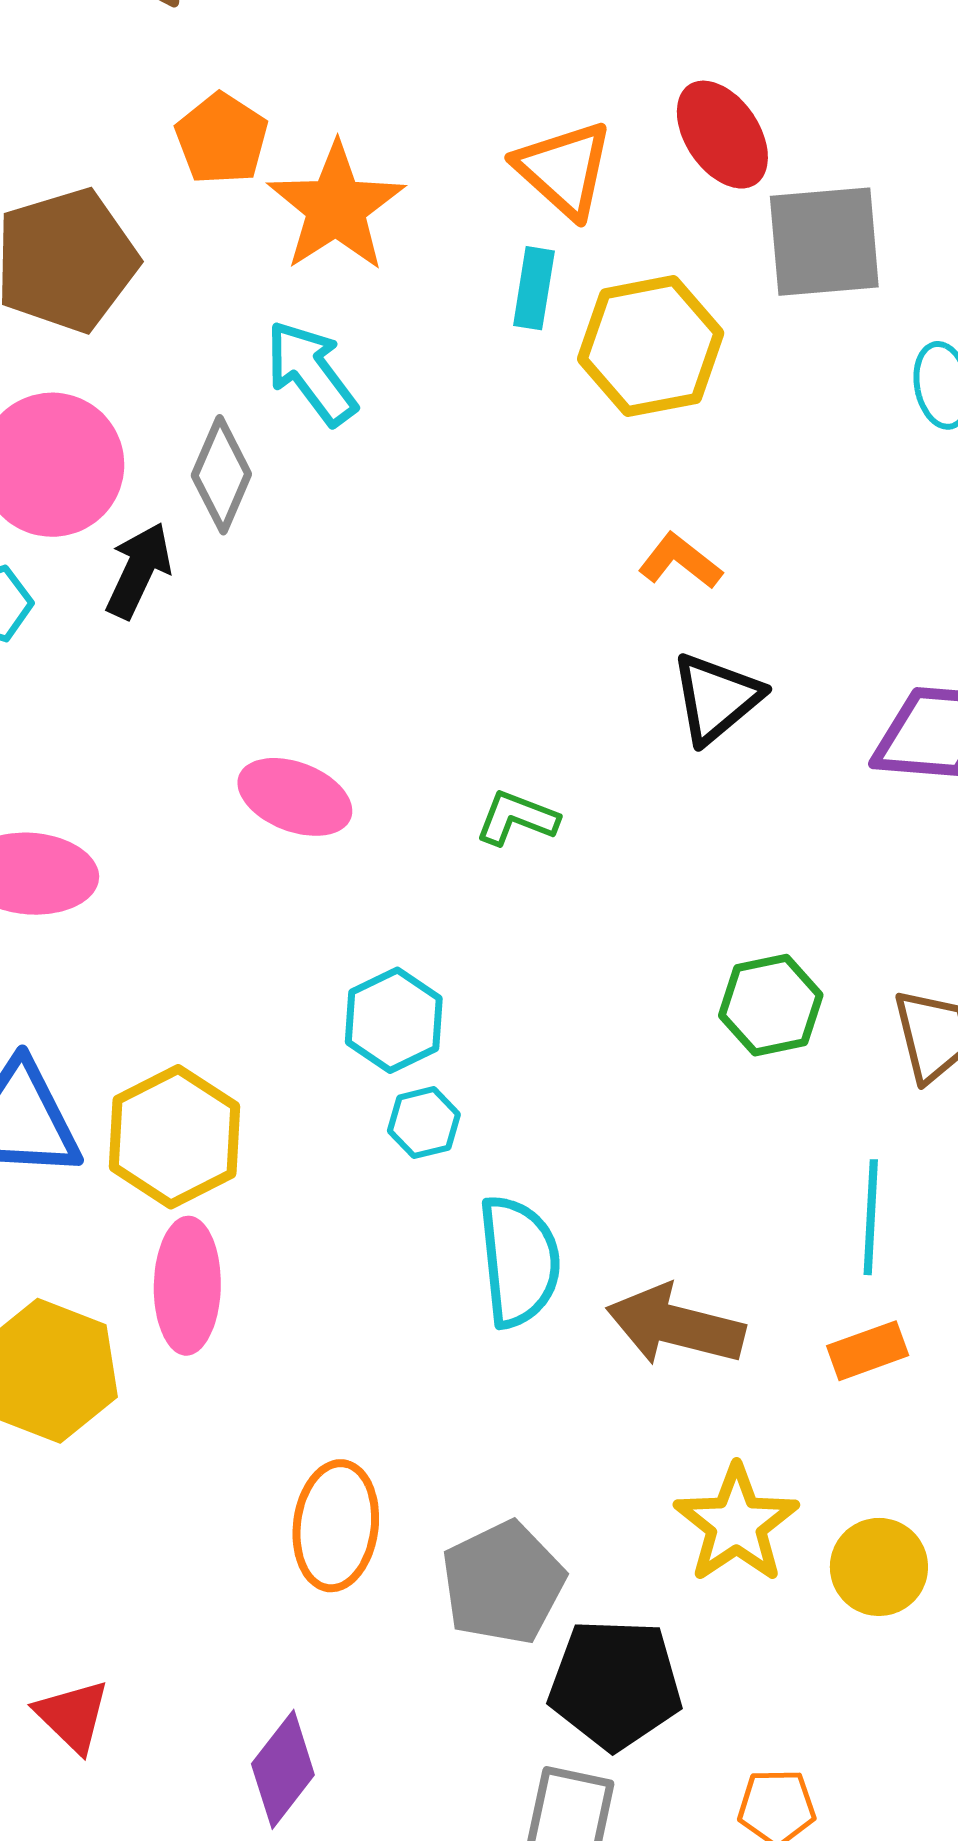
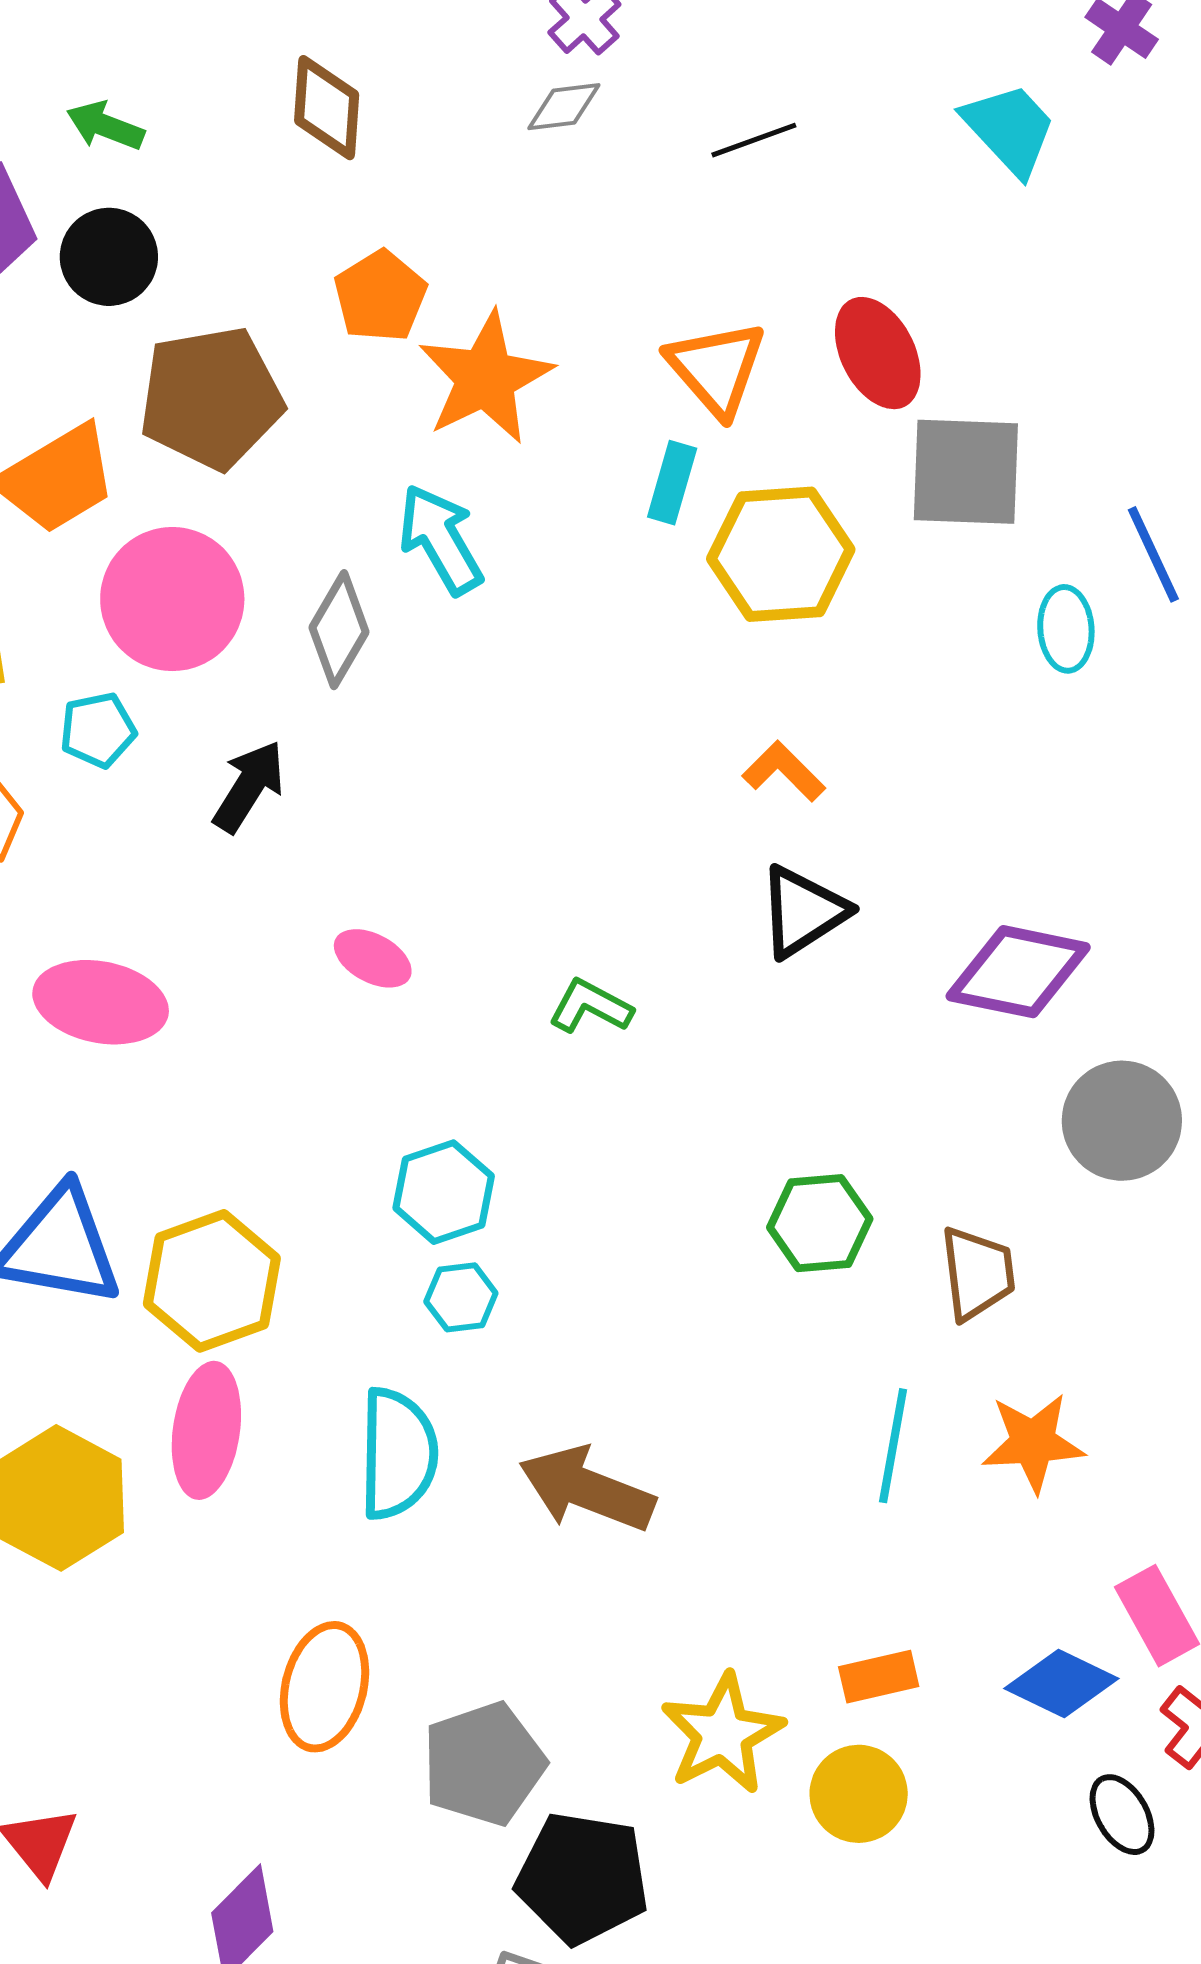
black arrow: (139, 570) -> (249, 786), moved
pink ellipse: (295, 797) -> (373, 958), size x0.7
cyan semicircle: (519, 1261) -> (398, 1454), moved
brown arrow: (675, 1325) -> (587, 1489), moved
orange rectangle: (868, 1351) -> (879, 1677), moved

